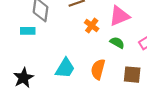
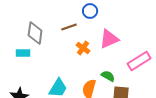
green semicircle: (117, 43) -> (108, 76), moved

